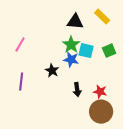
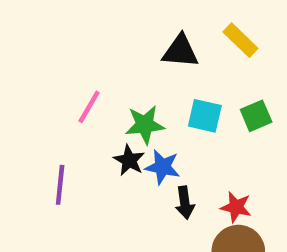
pink line: (20, 45) -> (89, 107), moved
green star: (71, 45) -> (145, 125), moved, turned 30
blue star: (71, 60) -> (163, 167), moved

